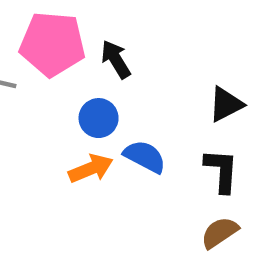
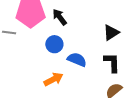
orange arrow: (91, 169) -> (53, 79), moved

